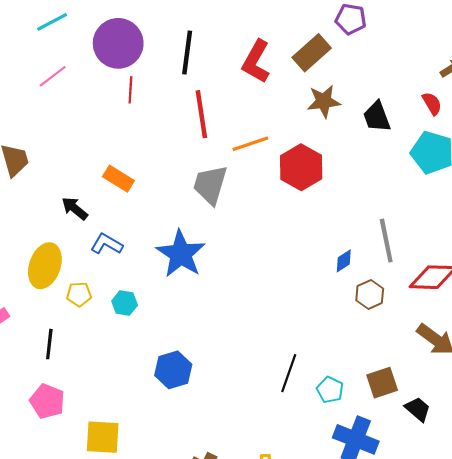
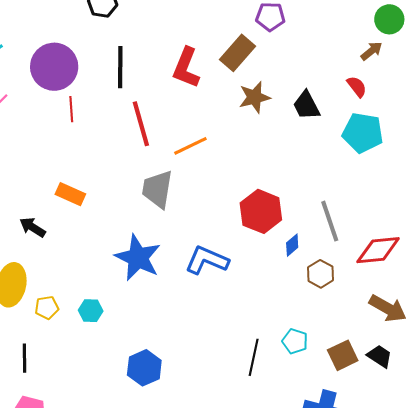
red hexagon: (301, 167) -> (261, 211), moved
blue L-shape: (107, 244) -> (207, 260), moved, size x1.4
cyan pentagon: (330, 390) -> (295, 341), moved
black trapezoid: (418, 409) -> (380, 356), moved

